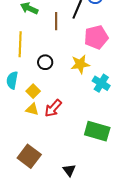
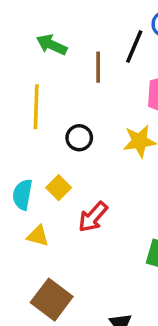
cyan semicircle: (12, 80) -> (22, 195), moved
yellow triangle: (32, 109) -> (38, 236), moved

